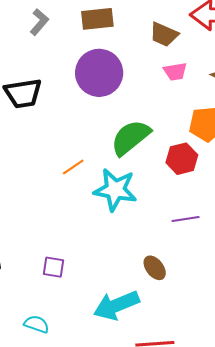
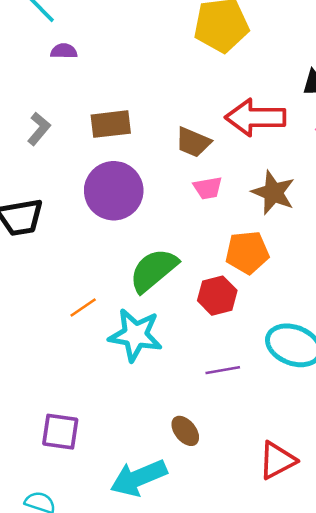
purple square: (54, 267) -> (60, 432), size x1.4

